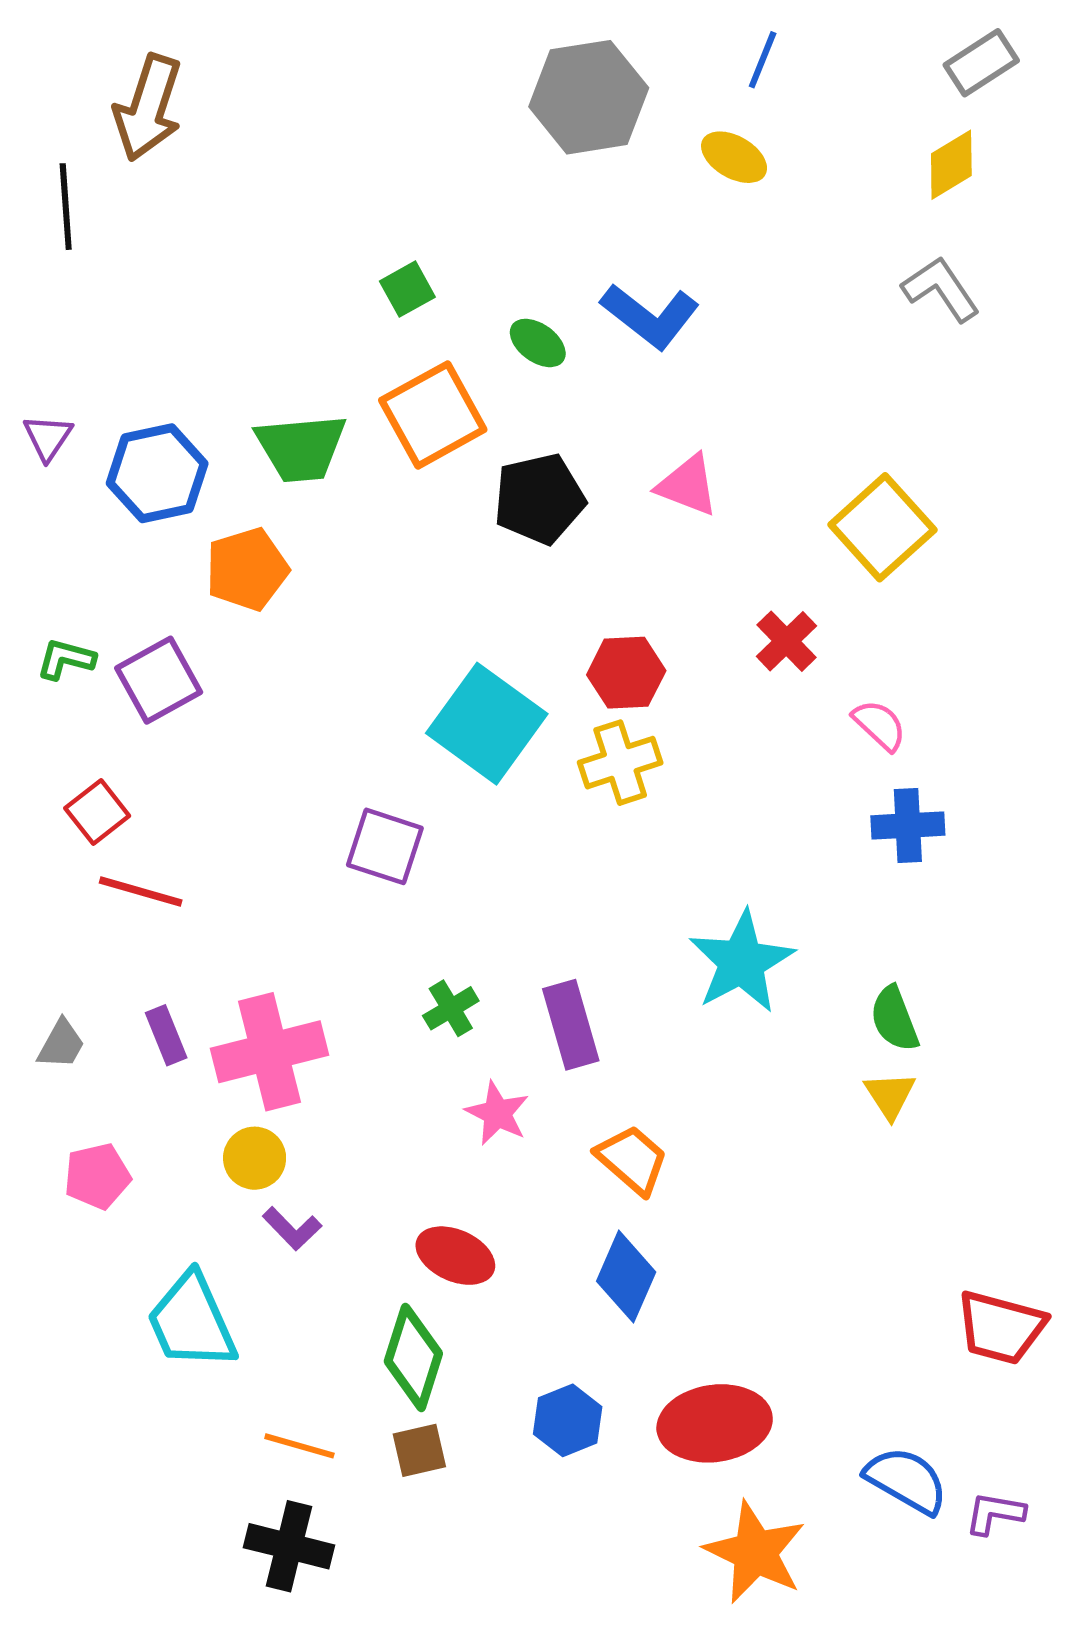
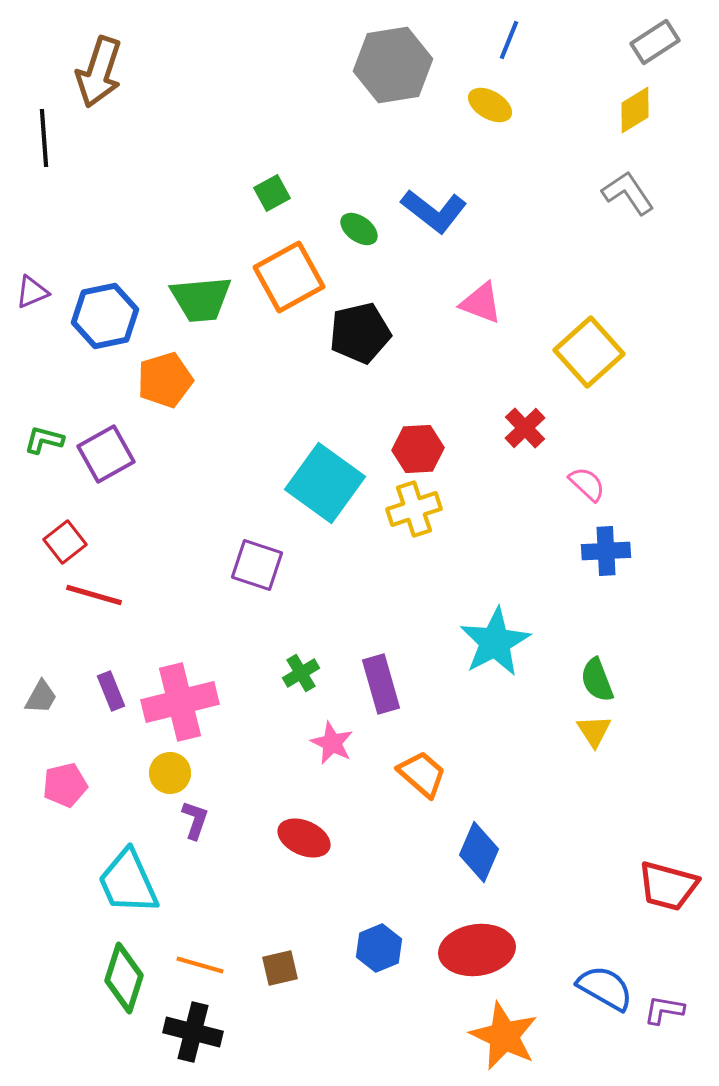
purple triangle: (48, 437) -> (32, 292), turned 33
pink triangle: (688, 485) -> (481, 303), moved
purple L-shape: (292, 1229) -> (195, 820), turned -117
blue diamond: (626, 1277) -> (479, 852), moved
green diamond: (413, 1357) -> (124, 978), moved

